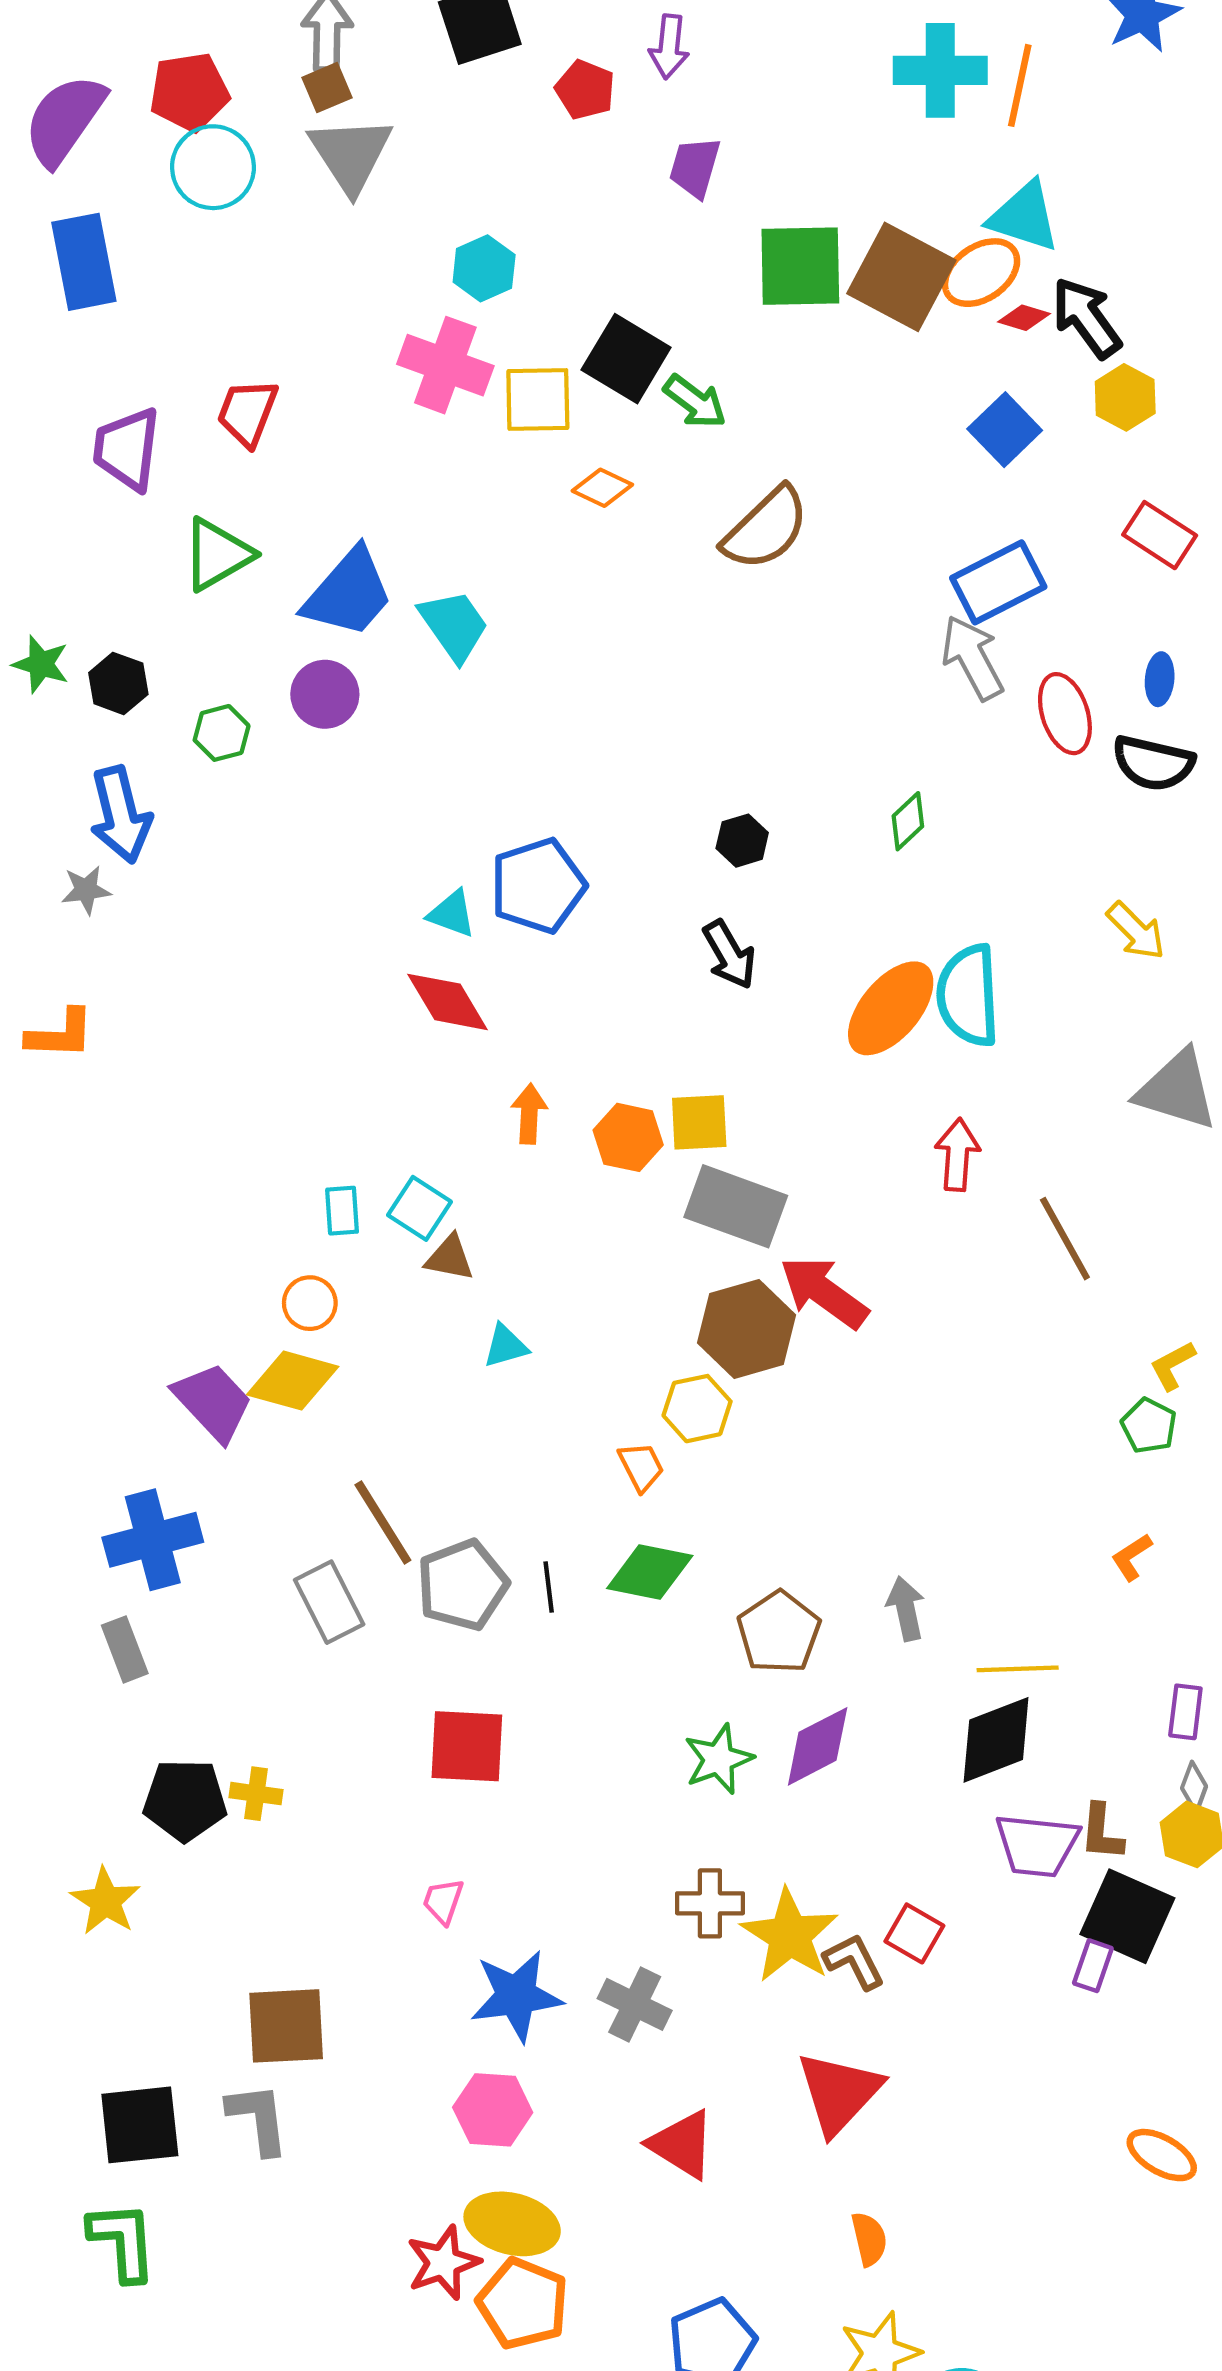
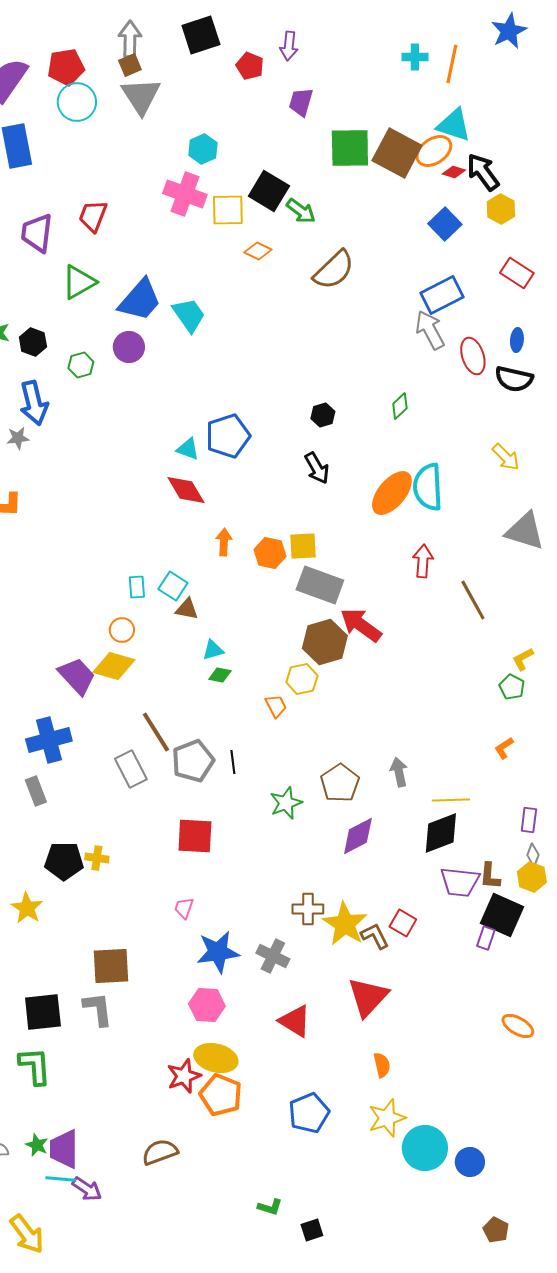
cyan cross: (940, 70) -> (415, 57), size x0.6
green diamond: (650, 1572) -> (220, 675), moved, size x0.6
green star: (719, 1759) -> (286, 803), moved

